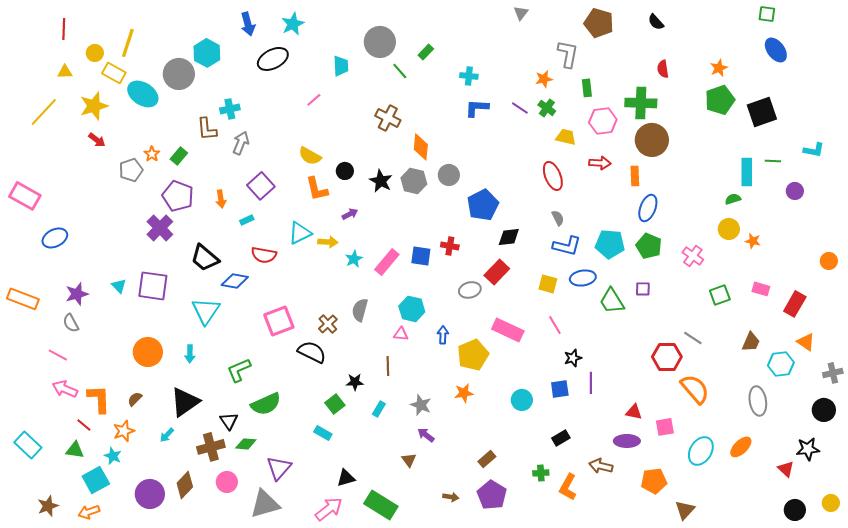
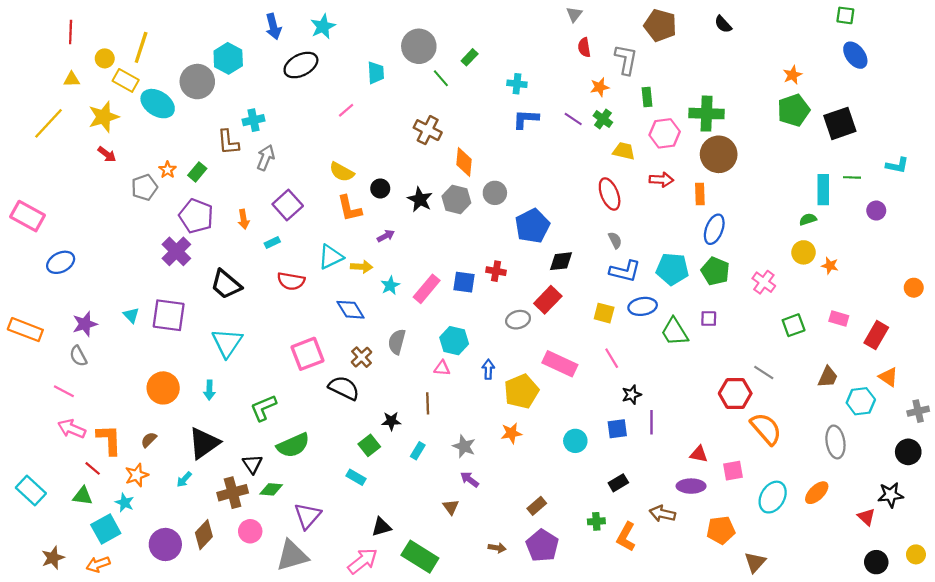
red semicircle: (663, 69) -> (584, 47), moved
blue diamond: (235, 281) -> (351, 310), moved, turned 48

